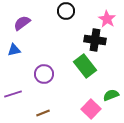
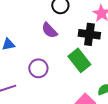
purple semicircle: (22, 23) -> (49, 30), moved, turned -96

